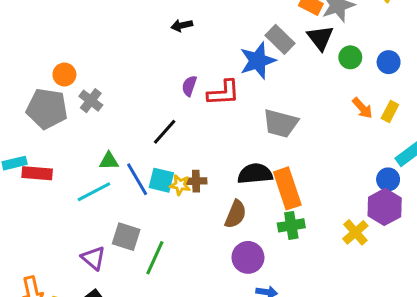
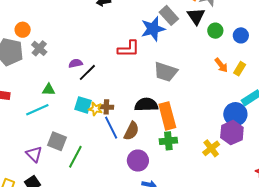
purple semicircle: (189, 86) -> (76, 63), moved, turned 56
blue line: (137, 179) -> (111, 128), moved
blue circle: (388, 179) -> (235, 114), size x1.5

